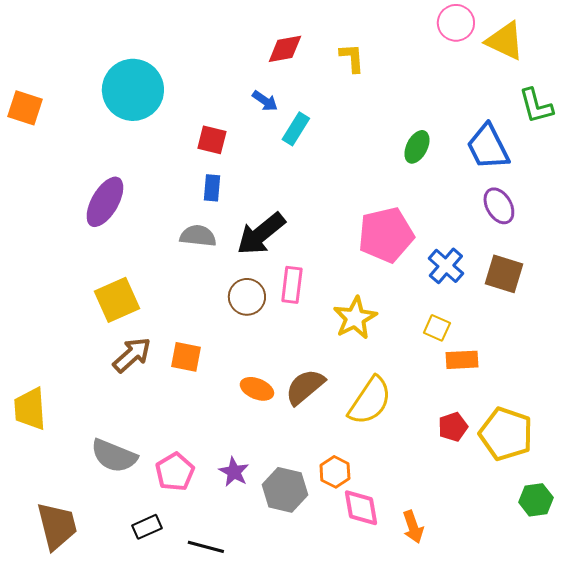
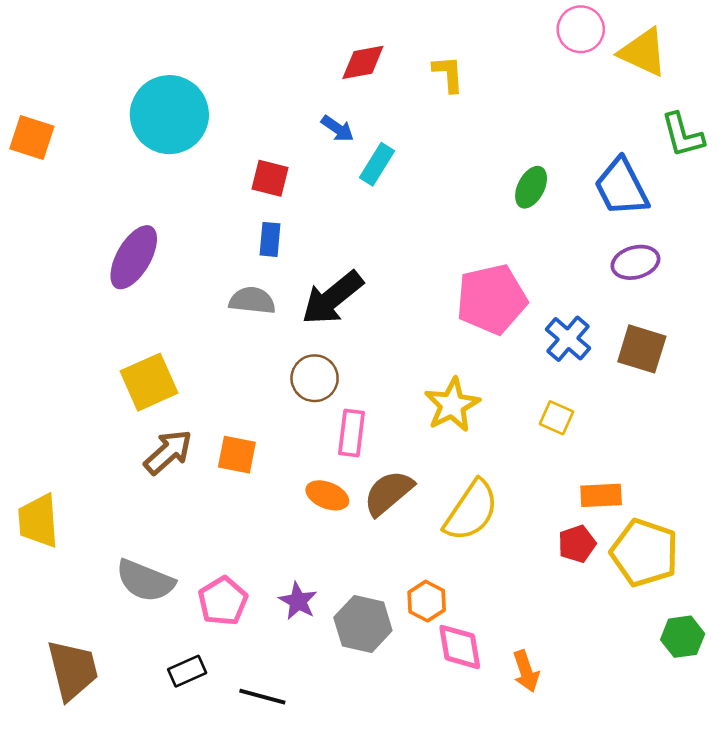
purple ellipse: (499, 206) -> (635, 262), turned -75
pink rectangle: (292, 285) -> (351, 433), moved
orange rectangle: (462, 360) -> (601, 495), moved

